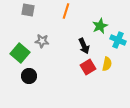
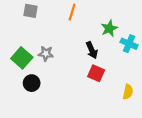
gray star: (42, 41) -> (46, 54), moved
yellow semicircle: (107, 64) -> (128, 92), moved
red square: (88, 67) -> (96, 73), turned -35

